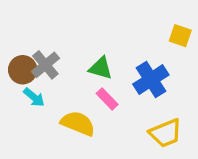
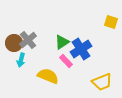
green triangle: (101, 68) -> (62, 42), turned -49
blue cross: (151, 80) -> (81, 49), moved
cyan arrow: (34, 97) -> (21, 60), turned 64

